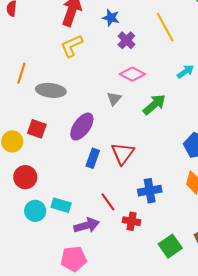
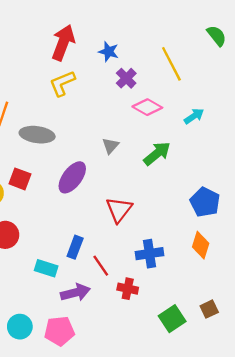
pink diamond: (132, 74) -> (147, 107), moved
blue rectangle: (93, 158) -> (75, 247), moved
cyan circle: (35, 211) -> (20, 327), moved

